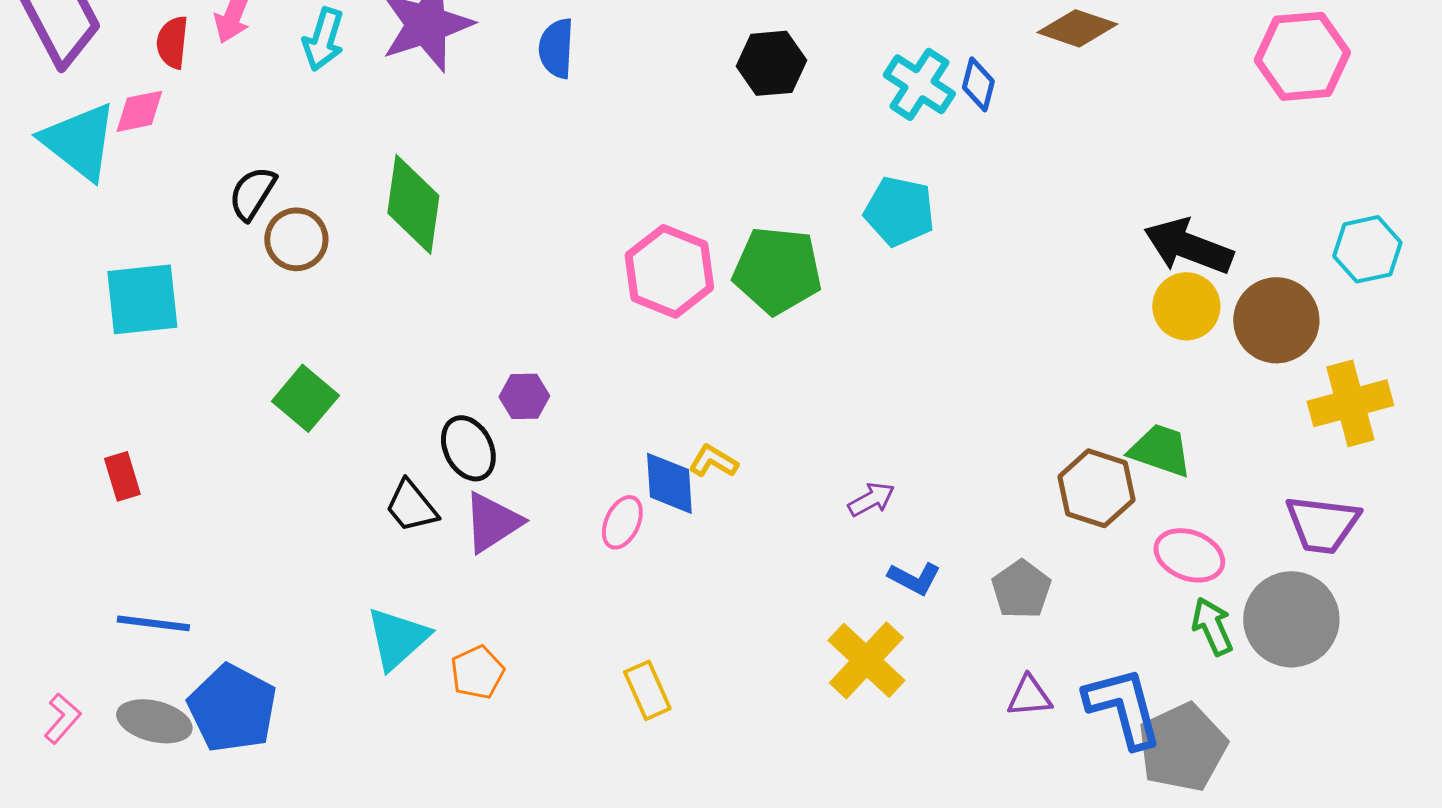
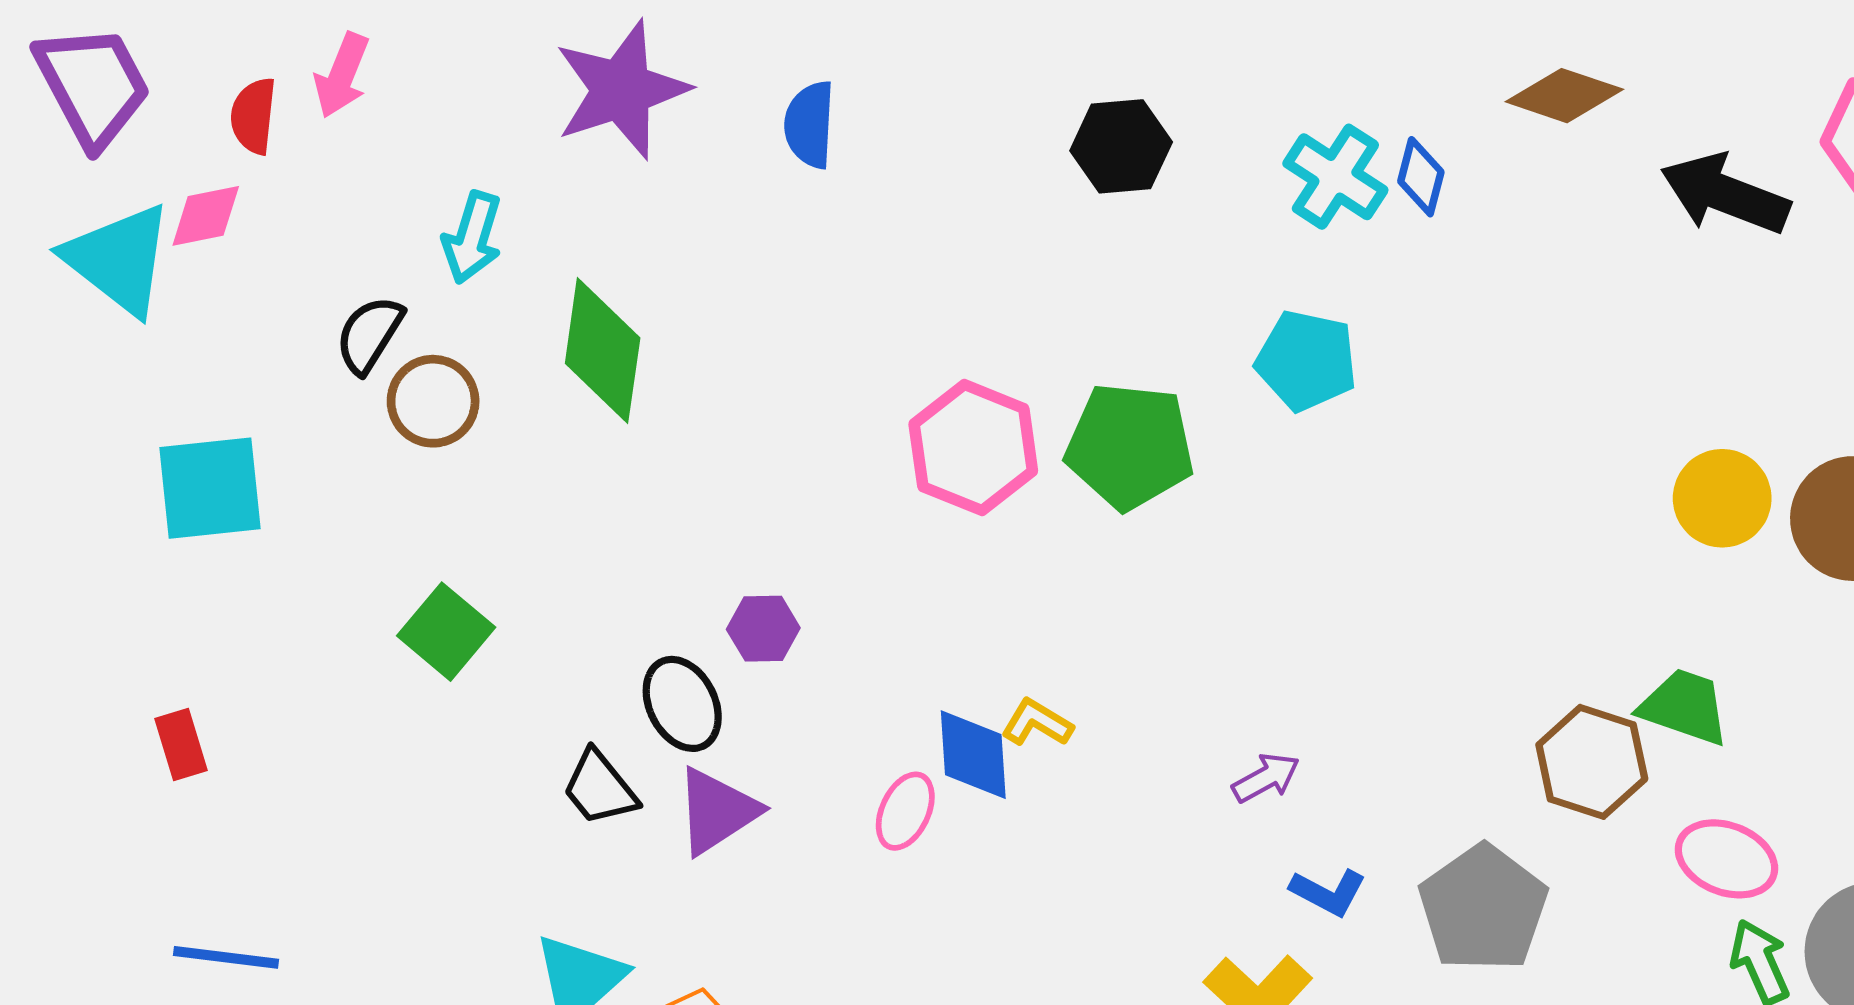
cyan arrow: (323, 39) -> (472, 238), moved
black arrow: (1188, 246) -> (1725, 194), moved
gray pentagon: (1021, 589) -> (1483, 908), size x1.5

